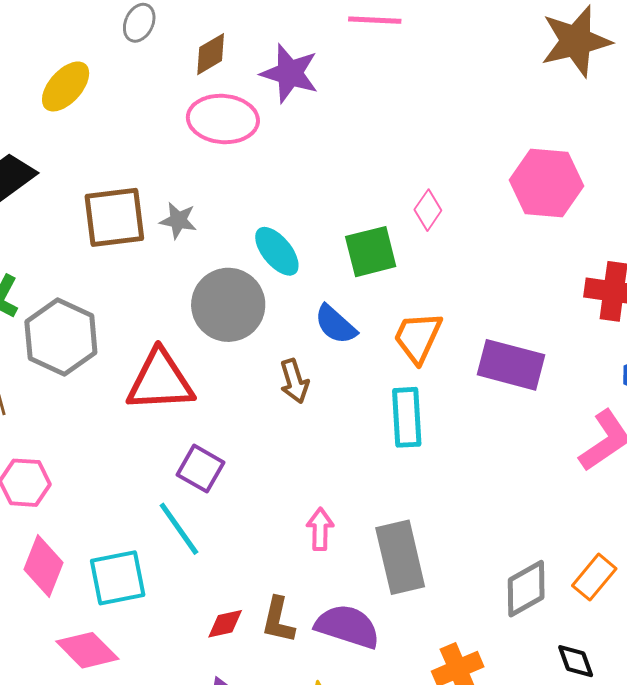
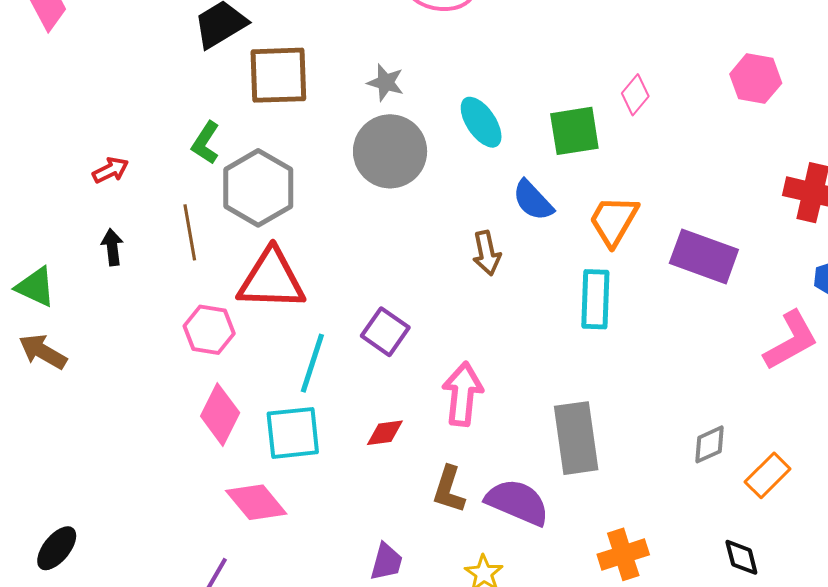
pink hexagon: (546, 183) -> (756, 79), size x0.7
brown square: (114, 217) -> (278, 75), moved
gray circle: (228, 305) -> (390, 151), moved
red triangle: (160, 381) -> (271, 280), moved
cyan line: (179, 529) -> (312, 363), moved, turned 48
pink arrow: (320, 529) -> (463, 394), moved, size x1.5
gray diamond: (526, 589) -> (709, 444), moved, size x0.7
red diamond: (225, 624) -> (385, 433), moved

